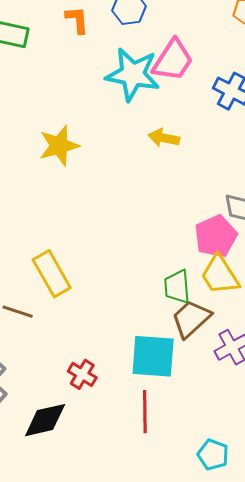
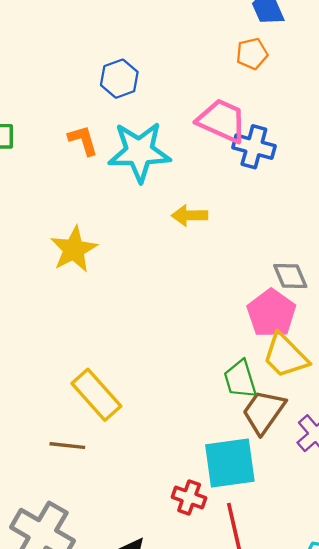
orange L-shape: (77, 20) -> (83, 140), moved
pink trapezoid: (173, 60) -> (222, 121), moved, turned -87
red cross: (82, 374) -> (189, 497), moved

